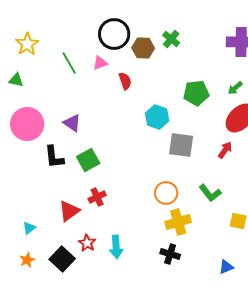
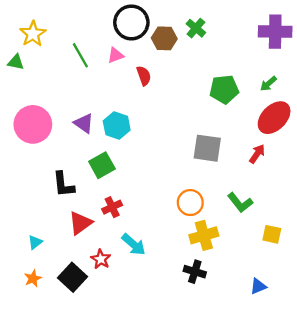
green triangle: (16, 80) -> (16, 62), moved
cyan hexagon: (157, 117) -> (117, 126), moved
black L-shape: (54, 157) -> (63, 184), moved
cyan arrow: (116, 247) -> (134, 244), moved, turned -45

